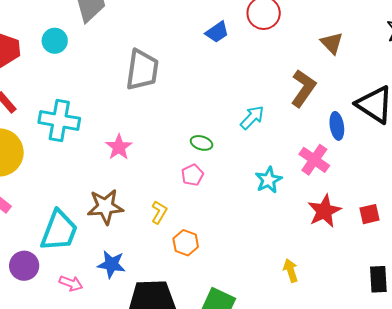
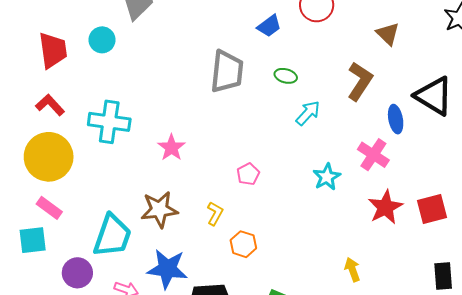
gray trapezoid: (142, 70) -> (227, 71), moved
green ellipse: (202, 143) -> (286, 76), moved
red square: (369, 214) -> (432, 209), size x1.4
blue star: (111, 264) -> (167, 269), size x1.4

